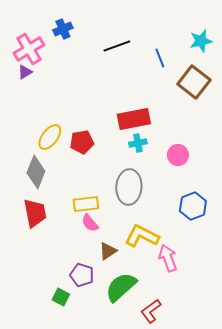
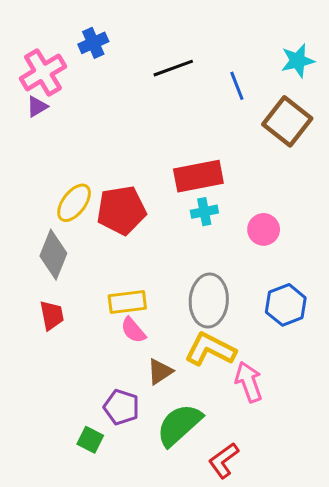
red pentagon: (82, 142) -> (121, 210), size x1.4
gray ellipse: (129, 187) -> (209, 301), moved
red trapezoid: (35, 213) -> (52, 315), size x0.7

